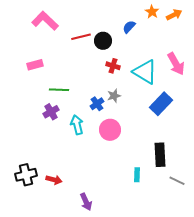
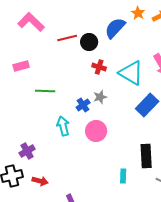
blue semicircle: (129, 27) -> (115, 28), size x1.6
purple cross: (51, 112) -> (27, 151), moved

